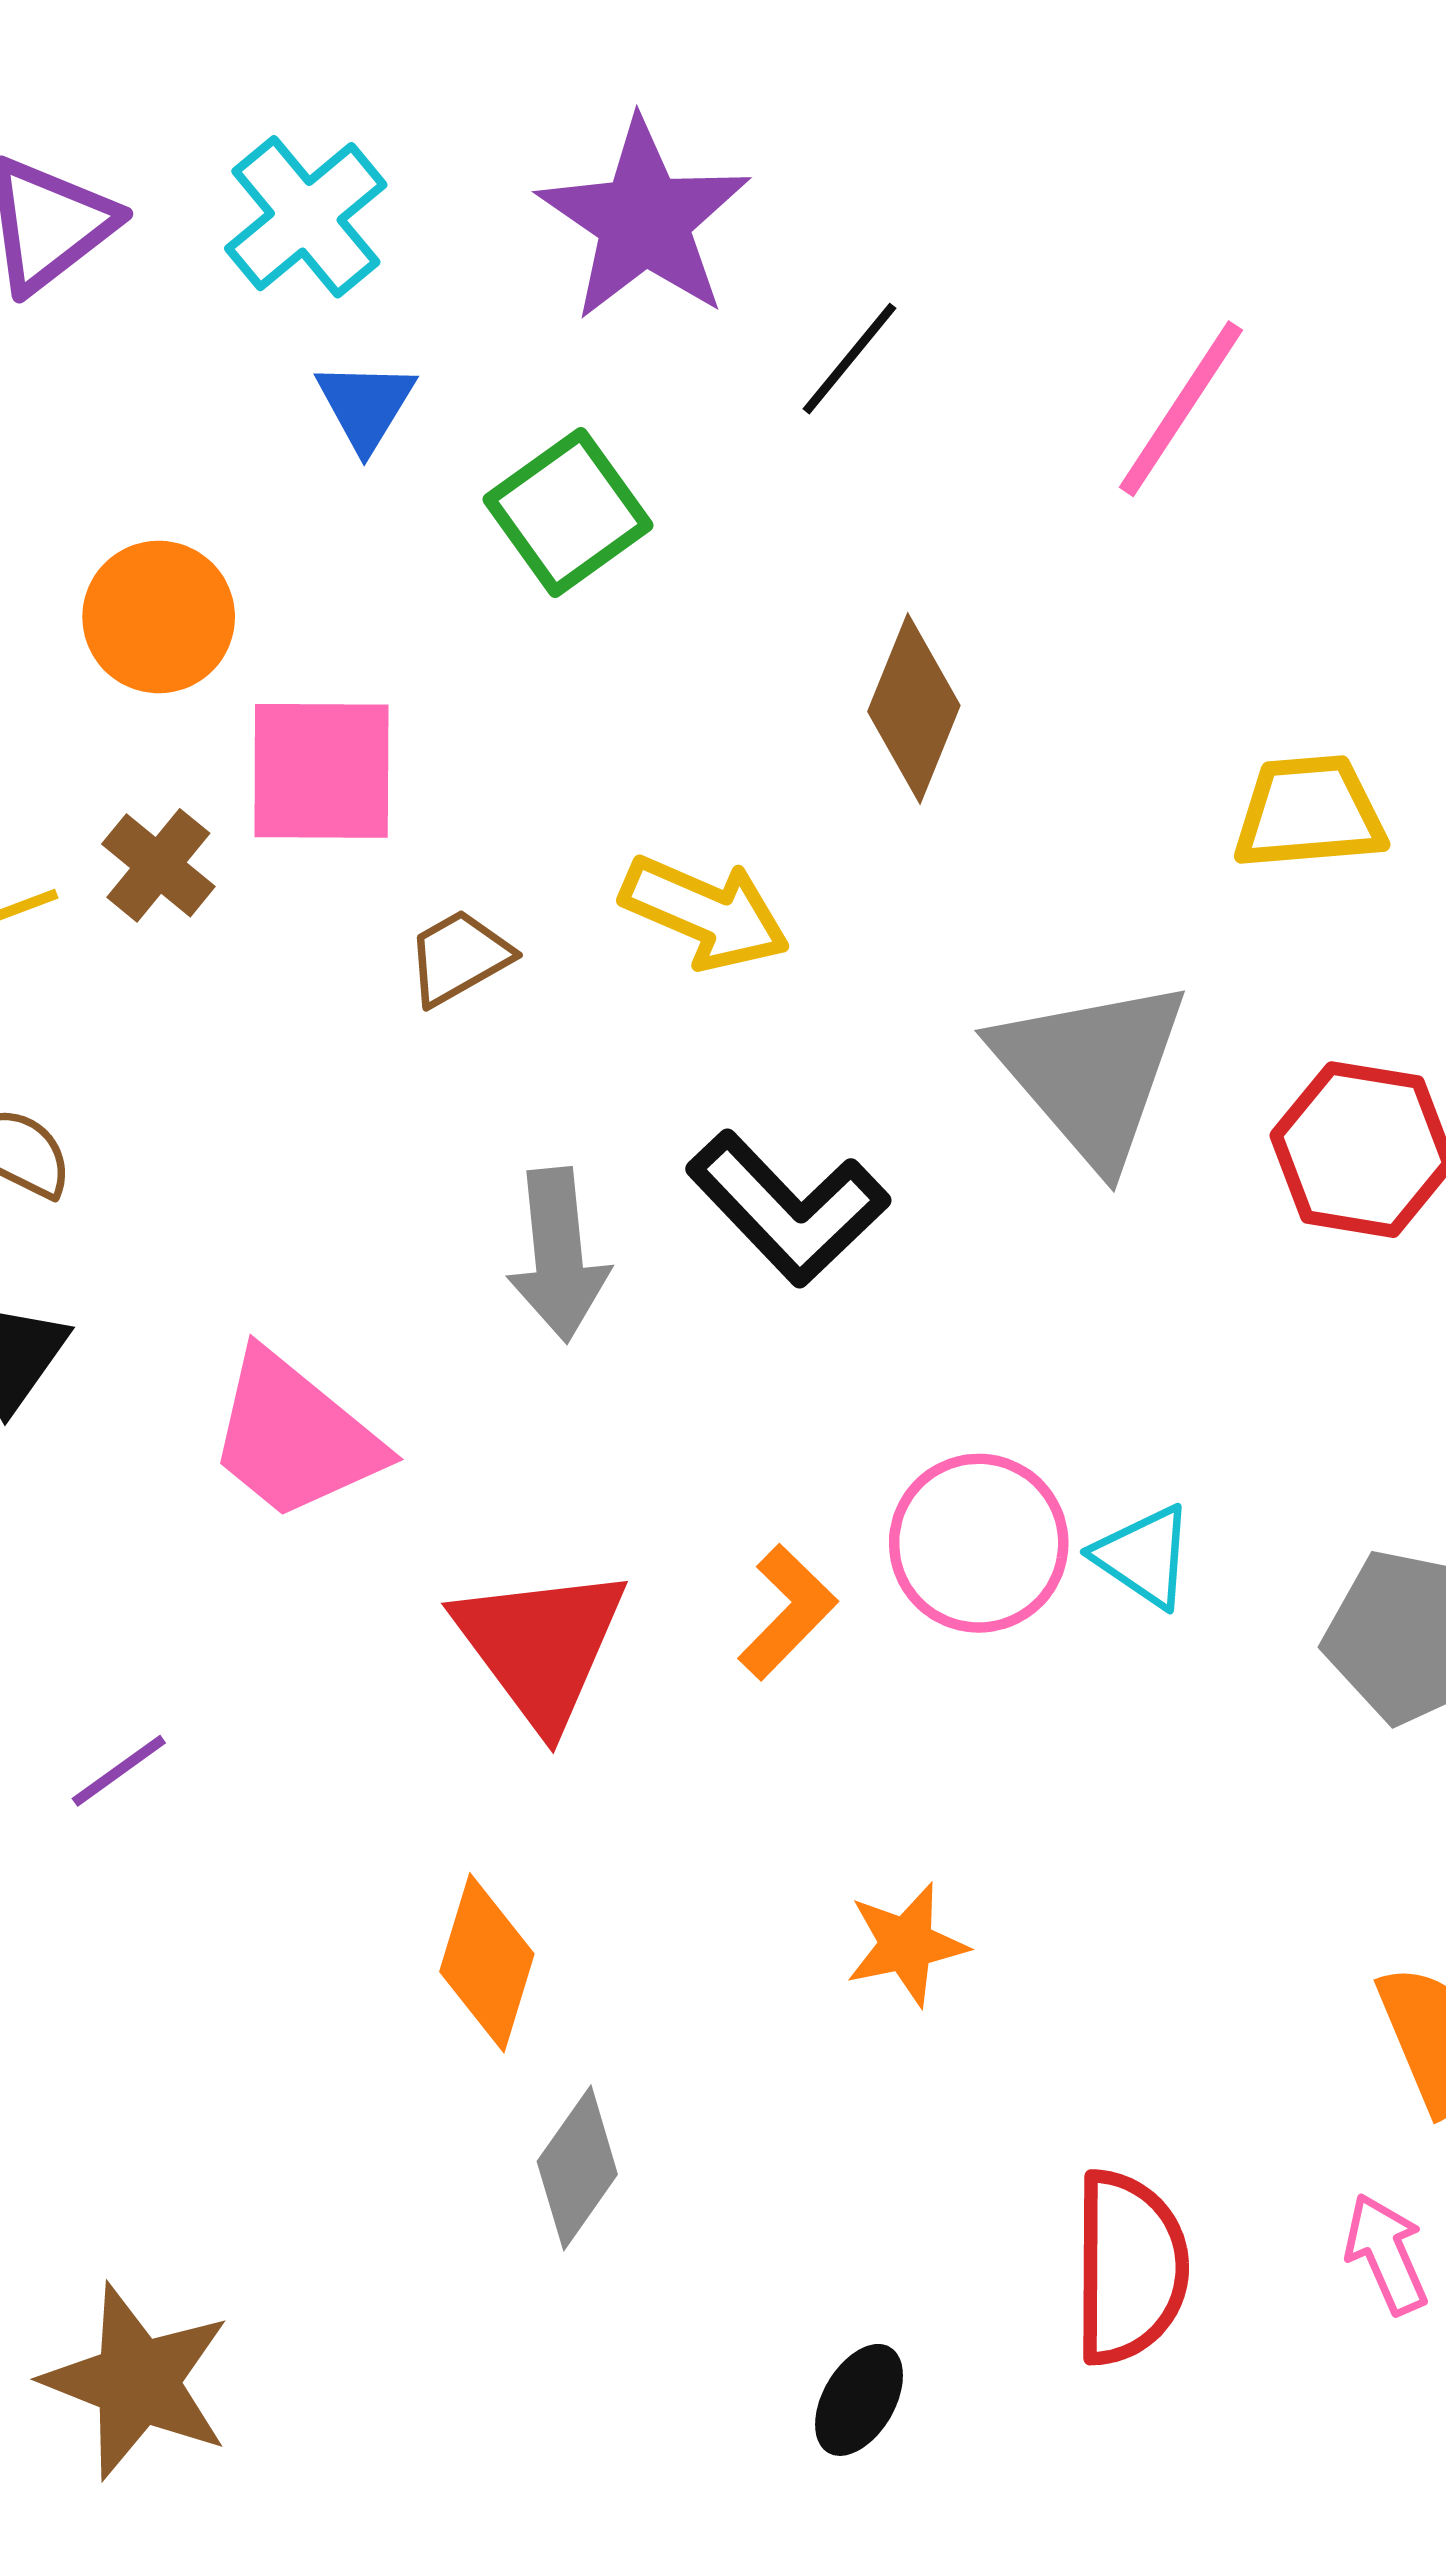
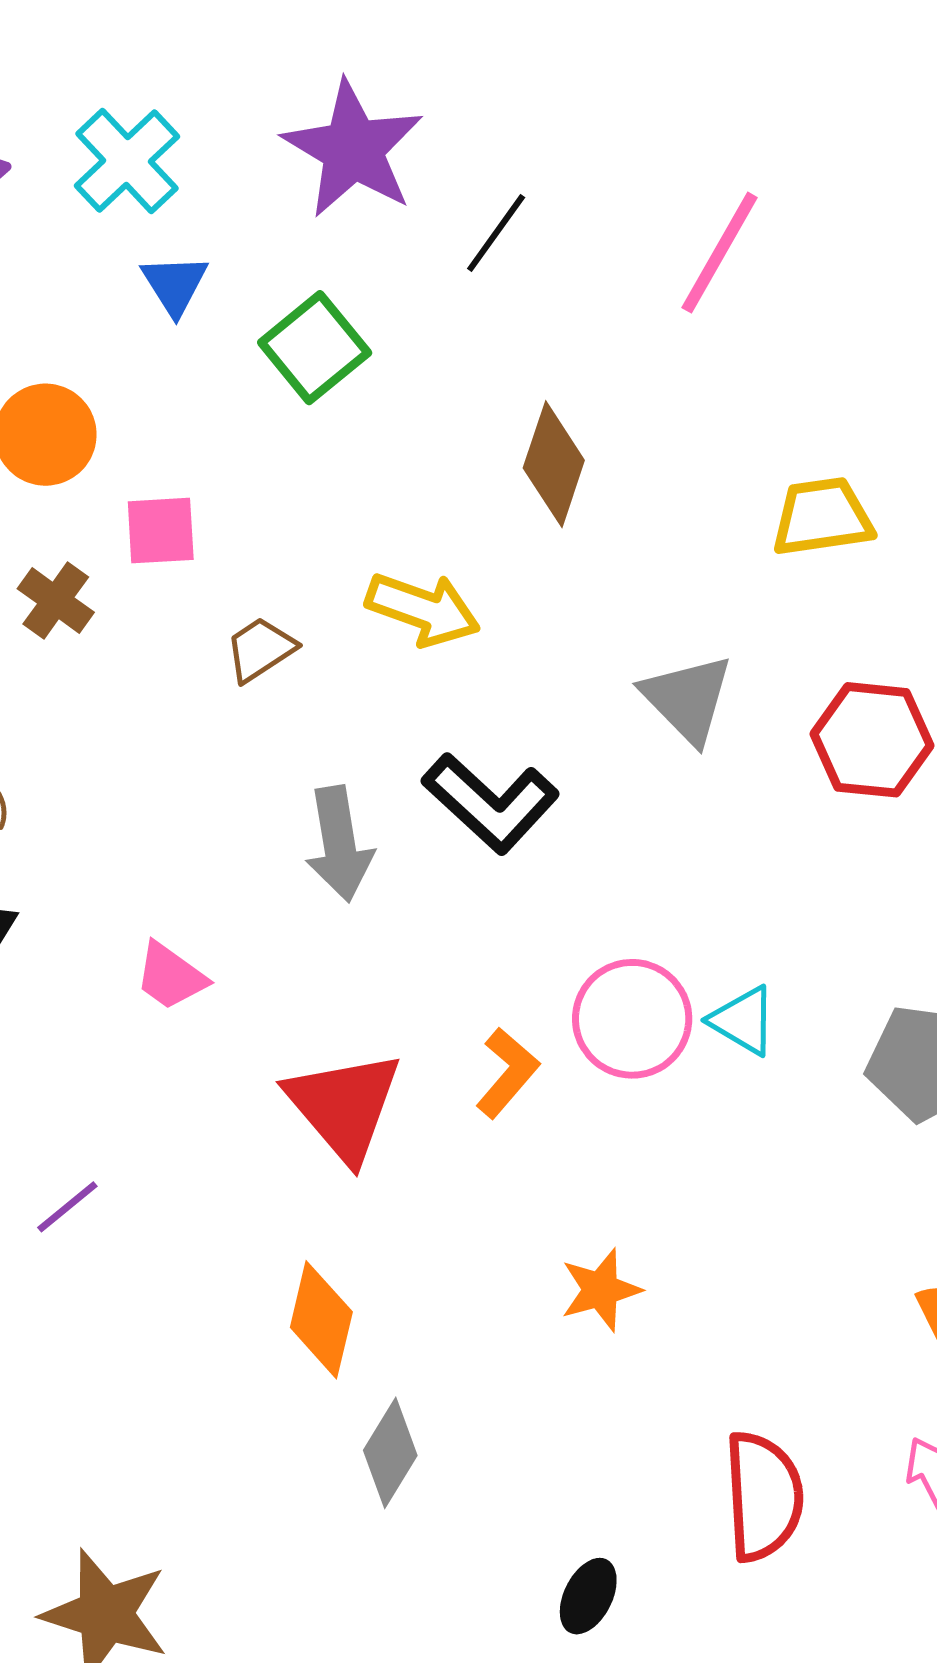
pink square: (321, 771) -> (161, 531), size x0.7
gray triangle: (1091, 1071) -> (687, 699), size x0.7
pink trapezoid: (295, 1436) -> (171, 976), size x0.6

